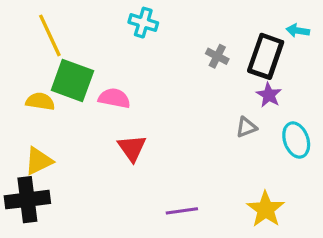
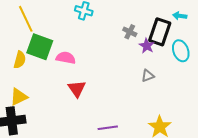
purple star: (269, 95) -> (147, 46), moved
yellow semicircle: (40, 101) -> (20, 60), turned 96
cyan ellipse: (296, 140) -> (181, 51), moved

